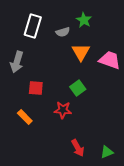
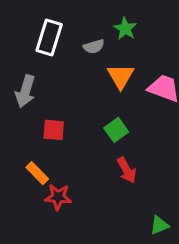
red star: (63, 110) -> (58, 197), moved
red arrow: (78, 148) -> (127, 170), moved

